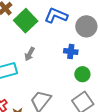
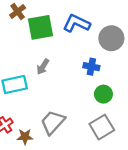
green square: (26, 21) -> (40, 27), turned 30

